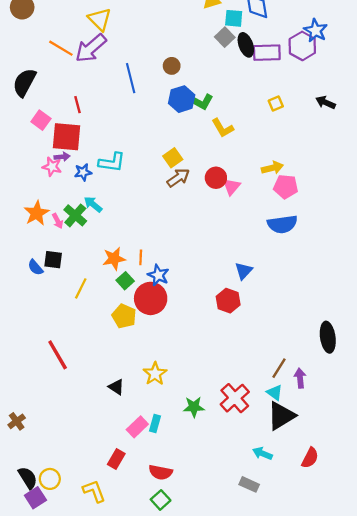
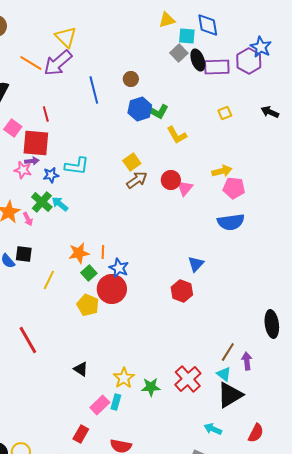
green cross: (75, 215) -> (42, 202), moved
yellow star: (155, 374) -> (124, 378), moved

